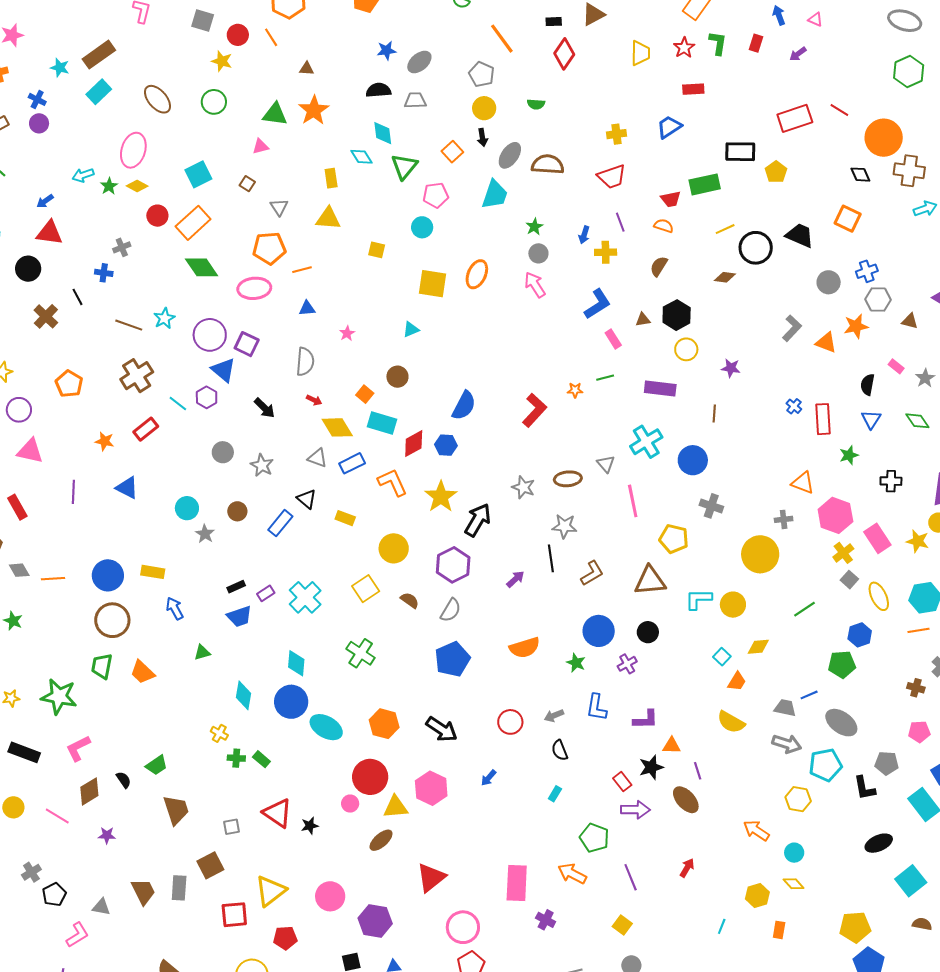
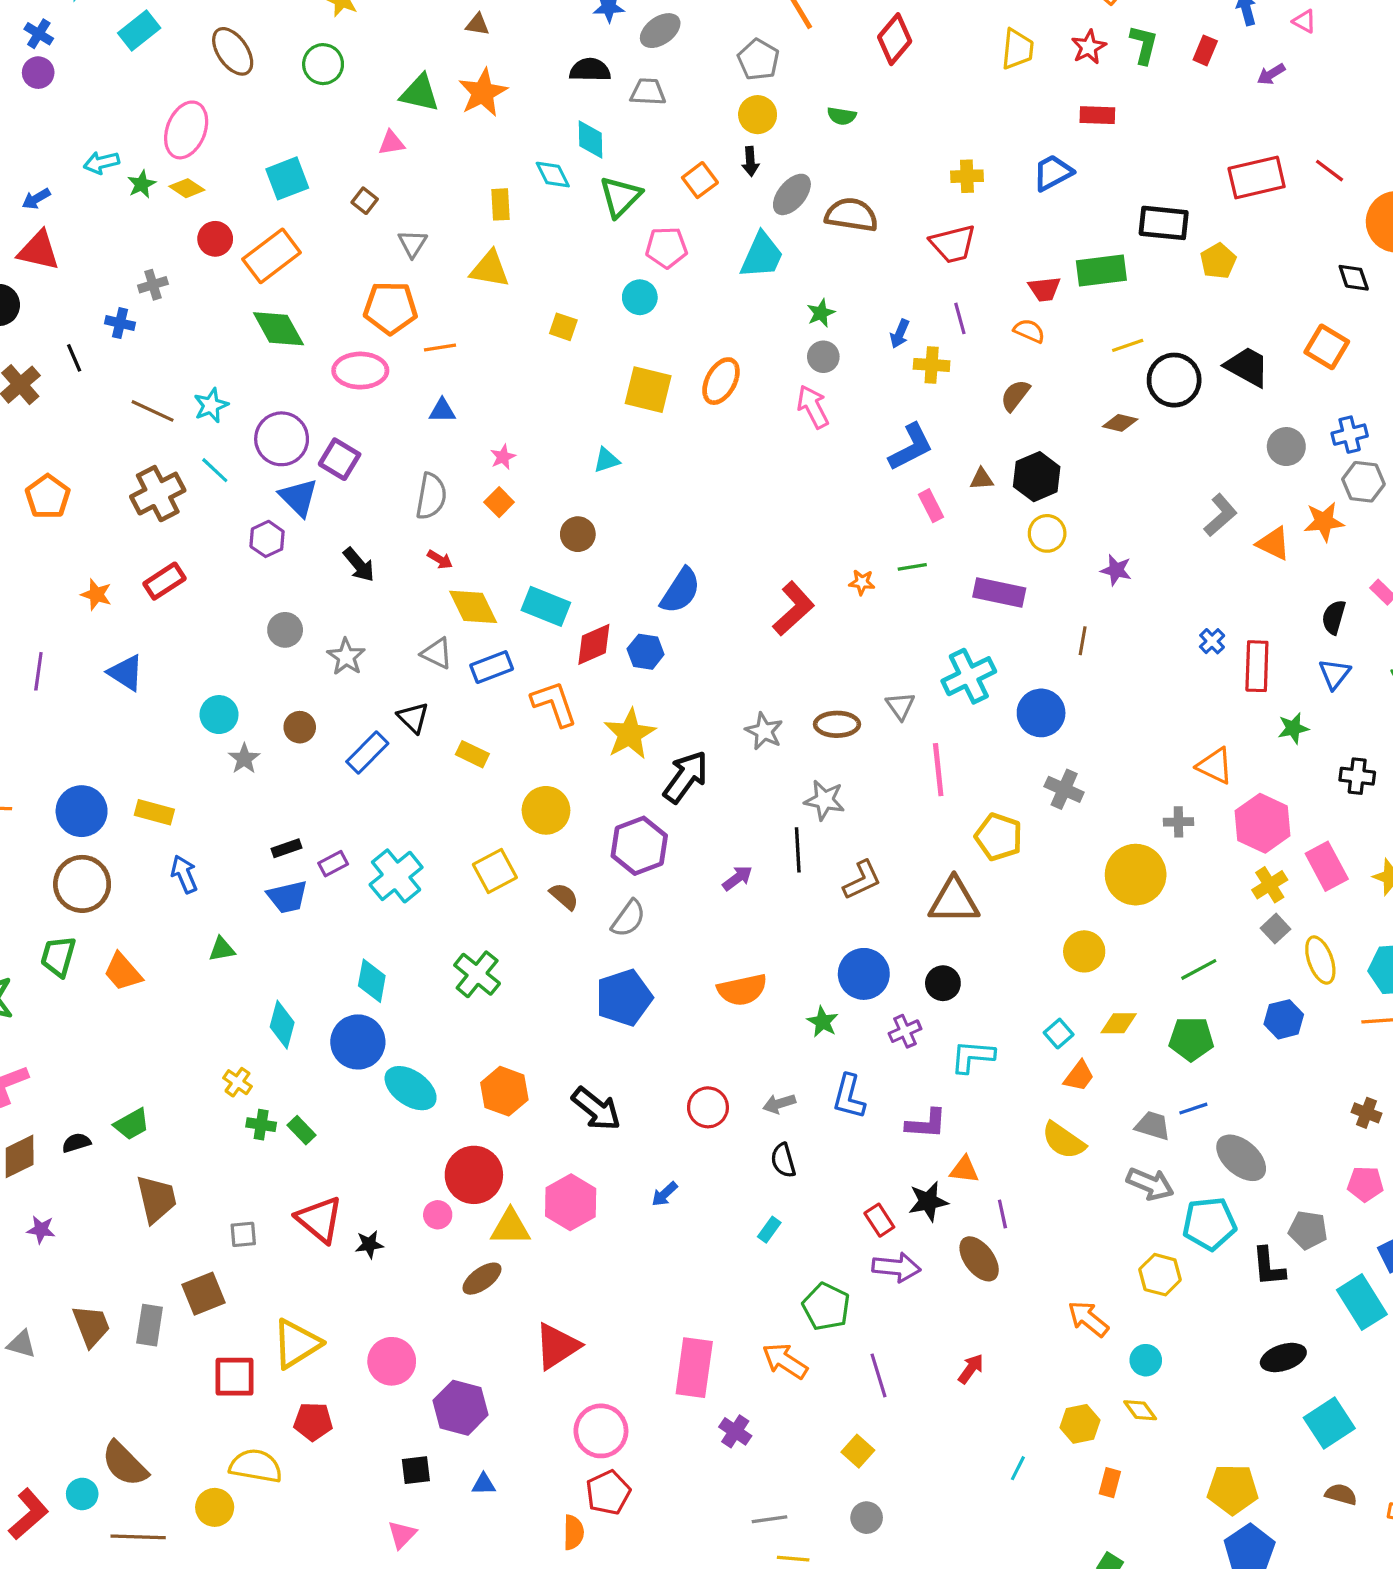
orange square: (365, 394) -> (499, 502), moved
cyan line: (178, 404) -> (215, 470), moved
cyan L-shape: (698, 599) -> (973, 1057), moved
green pentagon: (842, 664) -> (1191, 1039), moved
black semicircle: (124, 780) -> (76, 1143), turned -78

